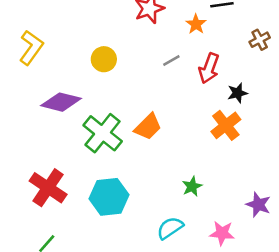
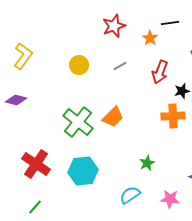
gray line: (171, 61) -> (120, 66), moved
purple diamond: (61, 102) -> (16, 100), moved, size x0.7
orange cross: (226, 125) -> (173, 116), turned 35

